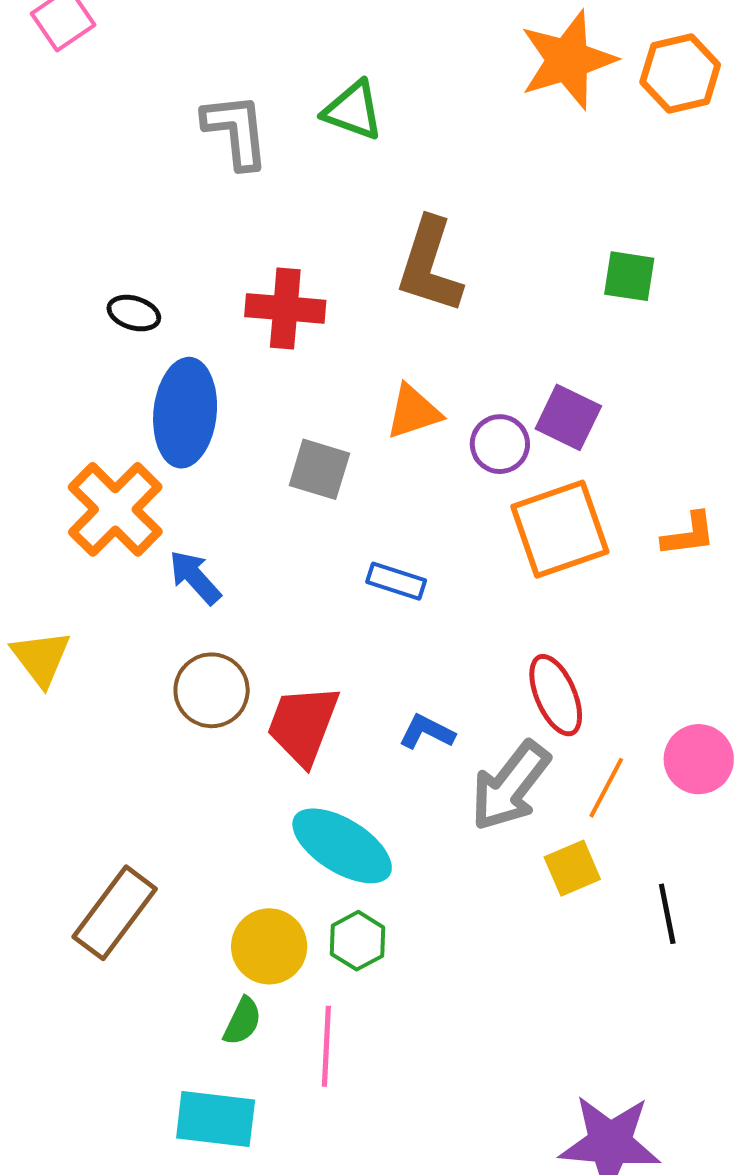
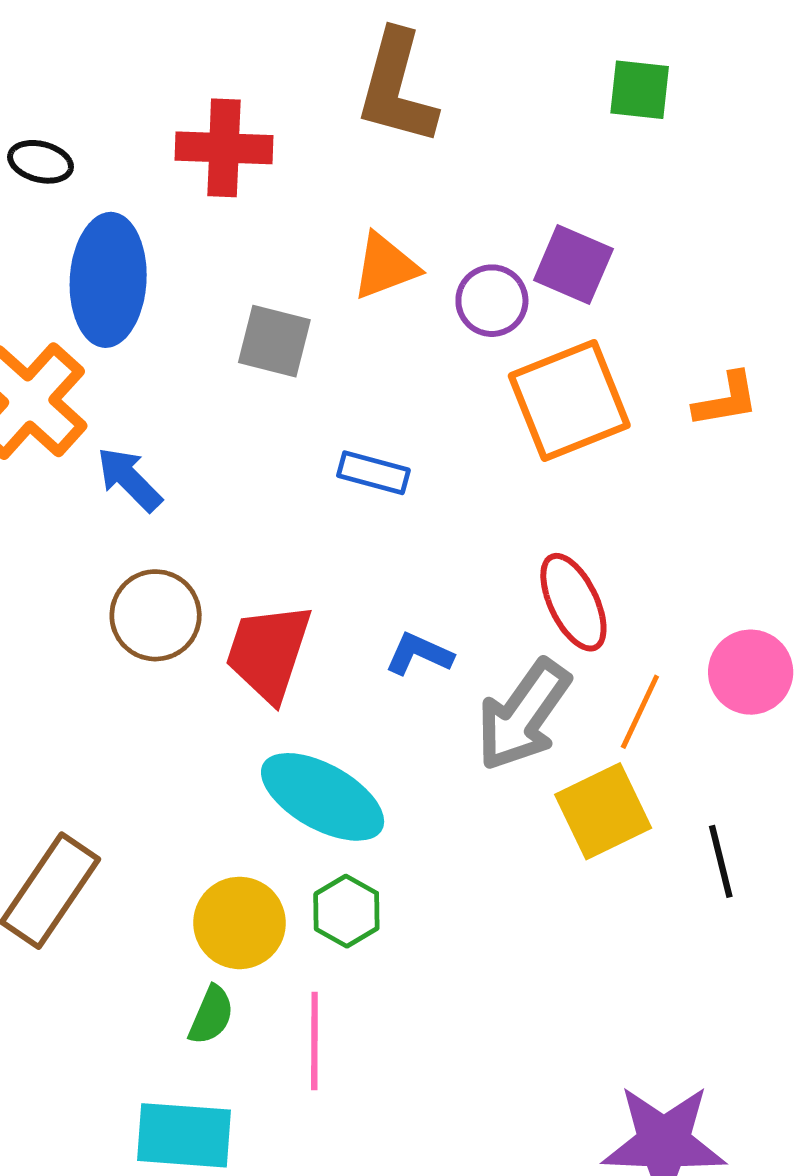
yellow square: (572, 868) -> (603, 811), size x1.4

